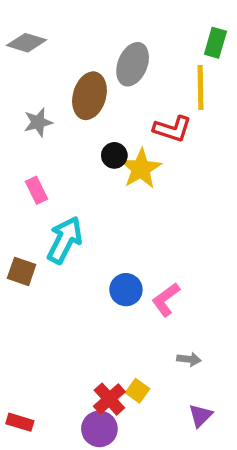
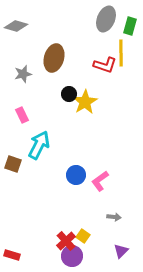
gray ellipse: (133, 64) -> (106, 19), moved
red L-shape: (172, 129) -> (105, 65), moved
purple circle: (99, 429) -> (72, 256), moved

